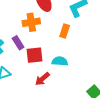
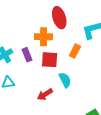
red square: (35, 55) -> (50, 60), moved
cyan semicircle: (60, 61) -> (65, 80), turned 49

